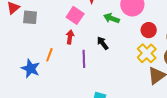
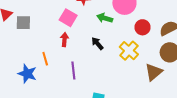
yellow cross: (147, 53) -> (129, 51), moved
orange line: (49, 55) -> (45, 59), turned -32
purple line: (84, 59) -> (73, 71), moved

